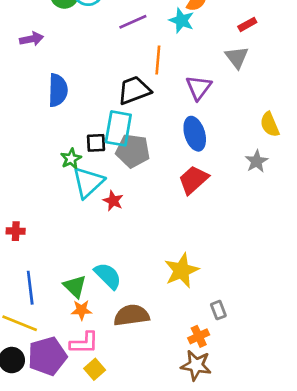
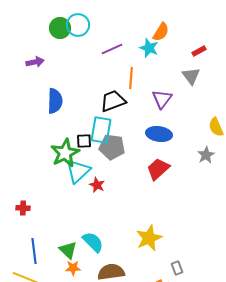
blue ellipse: (195, 134) -> (159, 134), turned -65
green star: (71, 159) -> (65, 153), size x1.8

